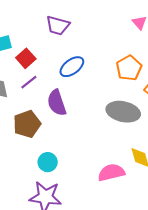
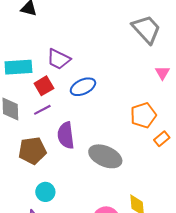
purple trapezoid: (58, 25) -> (59, 59), moved
blue ellipse: (72, 67) -> (83, 87), moved
gray ellipse: (123, 112) -> (105, 156), moved

